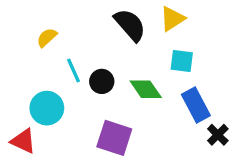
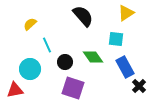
yellow triangle: (172, 19) -> (126, 13), moved
black circle: (102, 81) -> (65, 62), moved
red triangle: (23, 141) -> (15, 90), turned -36

